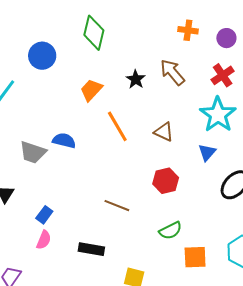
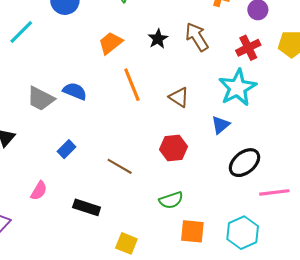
blue rectangle: (44, 215) -> (67, 149), moved

